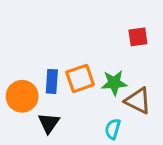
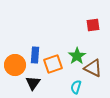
orange square: (80, 78) -> (53, 64), moved
green star: (114, 83) -> (77, 56), turned -30

